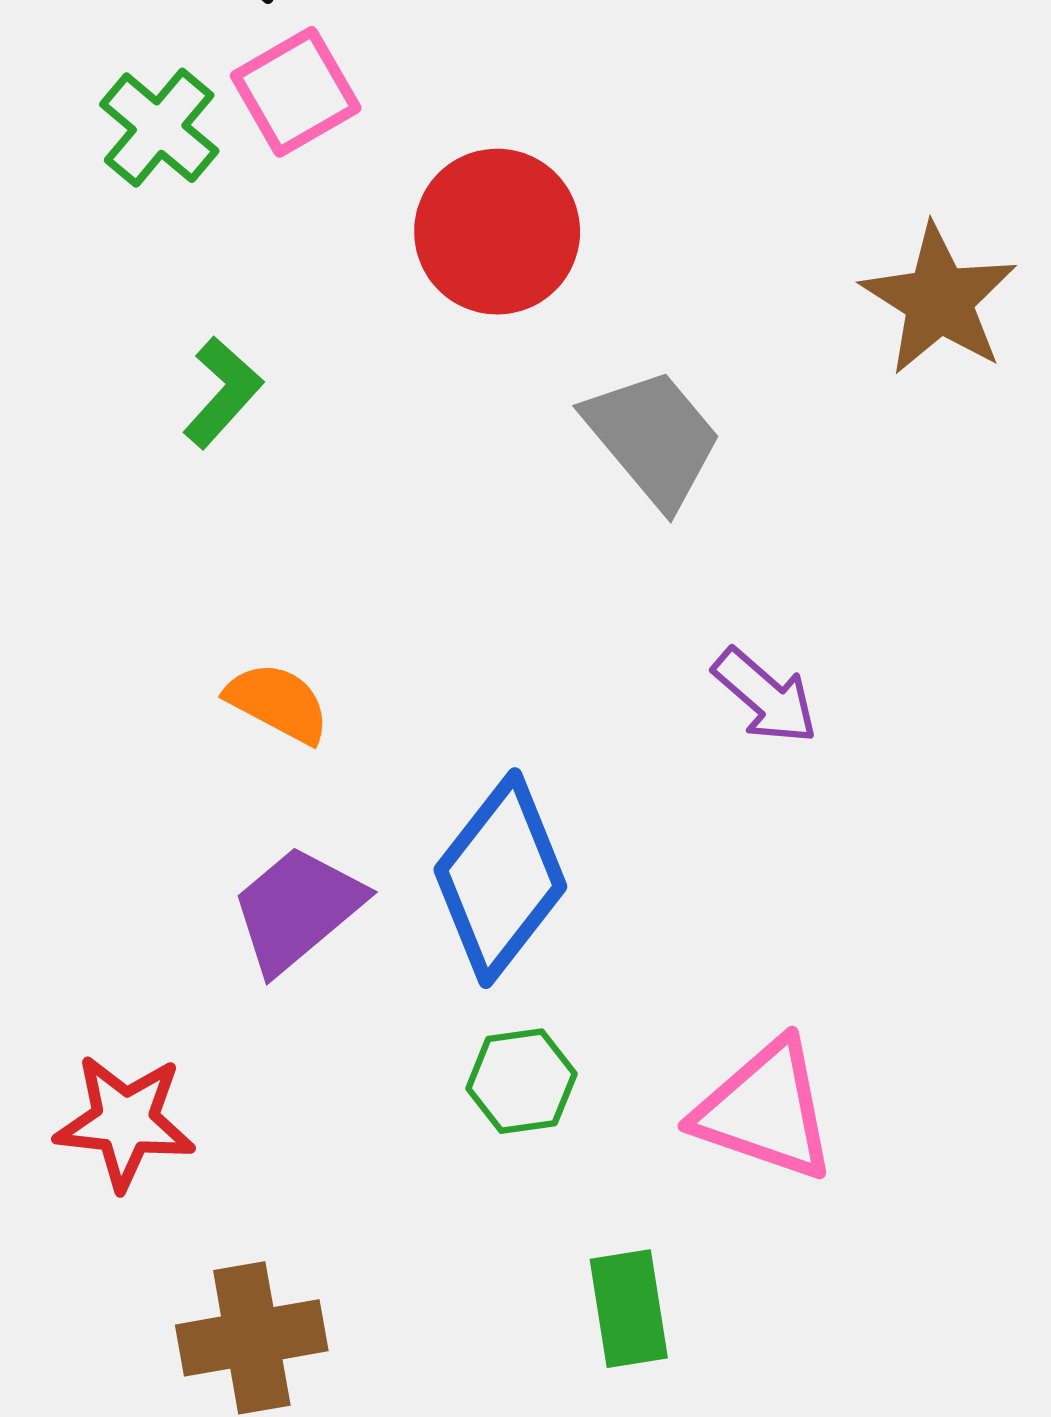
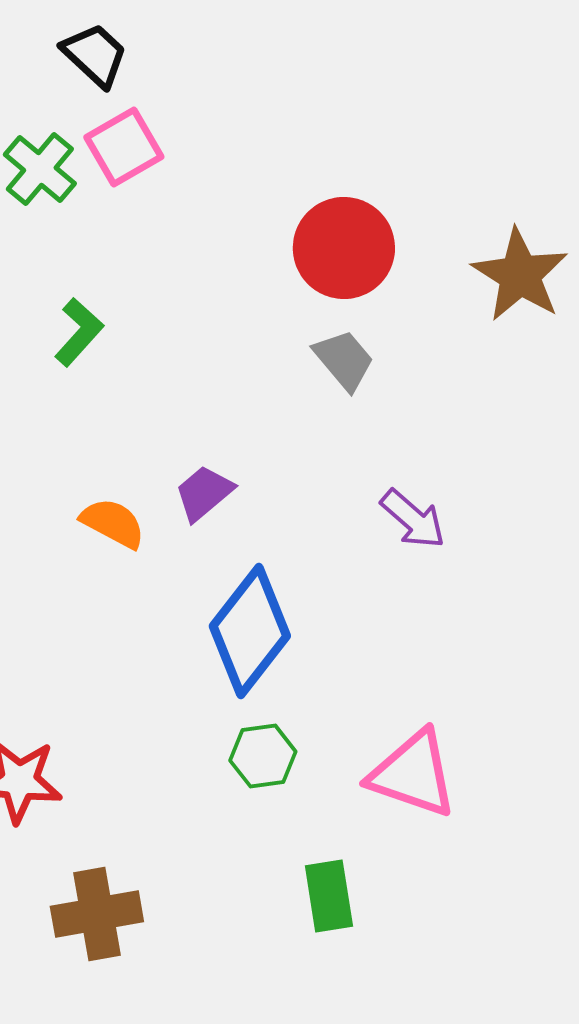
red circle: (497, 232) -> (344, 248), moved
gray trapezoid: (653, 438) -> (344, 360), size x0.7
purple trapezoid: (297, 909) -> (204, 493), moved, size x0.7

